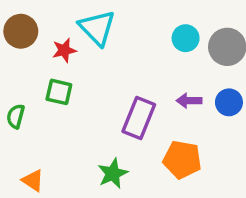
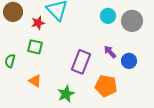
purple arrow: (189, 101) -> (110, 52), turned 48
blue circle: (229, 102) -> (129, 61), moved
orange triangle: (33, 180) -> (35, 81), moved

